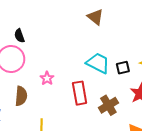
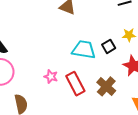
pink star: (47, 78) -> (51, 77), moved

